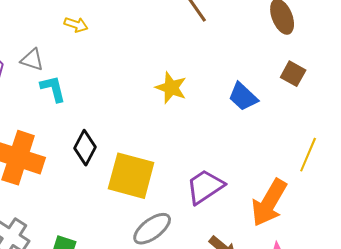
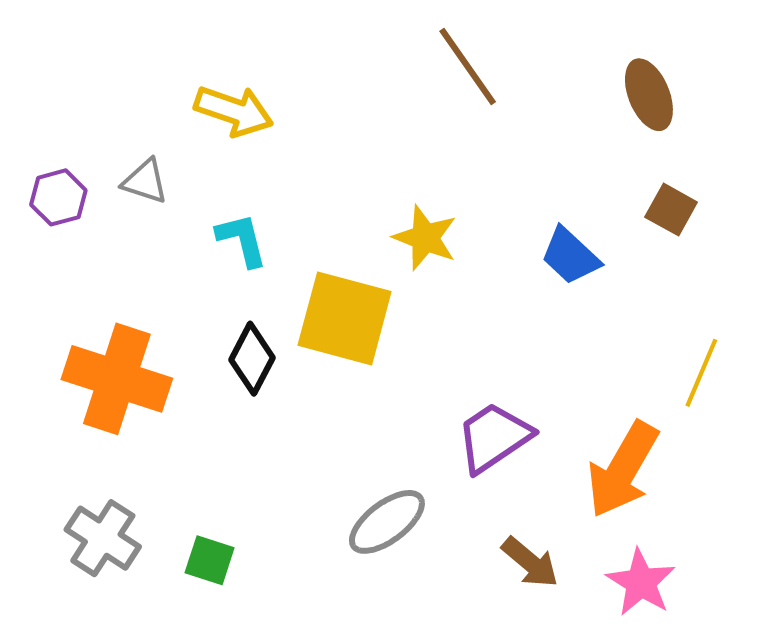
yellow arrow: (76, 25) -> (234, 111), size x1.6
cyan L-shape: (53, 89) -> (242, 240), moved
yellow square: (131, 176) -> (345, 318), moved

